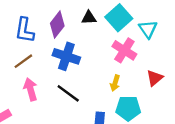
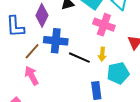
brown line: (23, 61) -> (32, 51), moved
black line: (68, 93) -> (79, 58), moved

